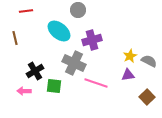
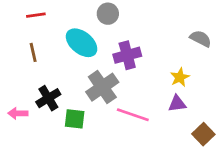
brown line: (15, 38) -> (33, 52), moved
gray semicircle: (149, 61) -> (201, 39), moved
gray cross: (74, 63) -> (102, 87), turned 30
pink arrow: (24, 91) -> (18, 113), moved

